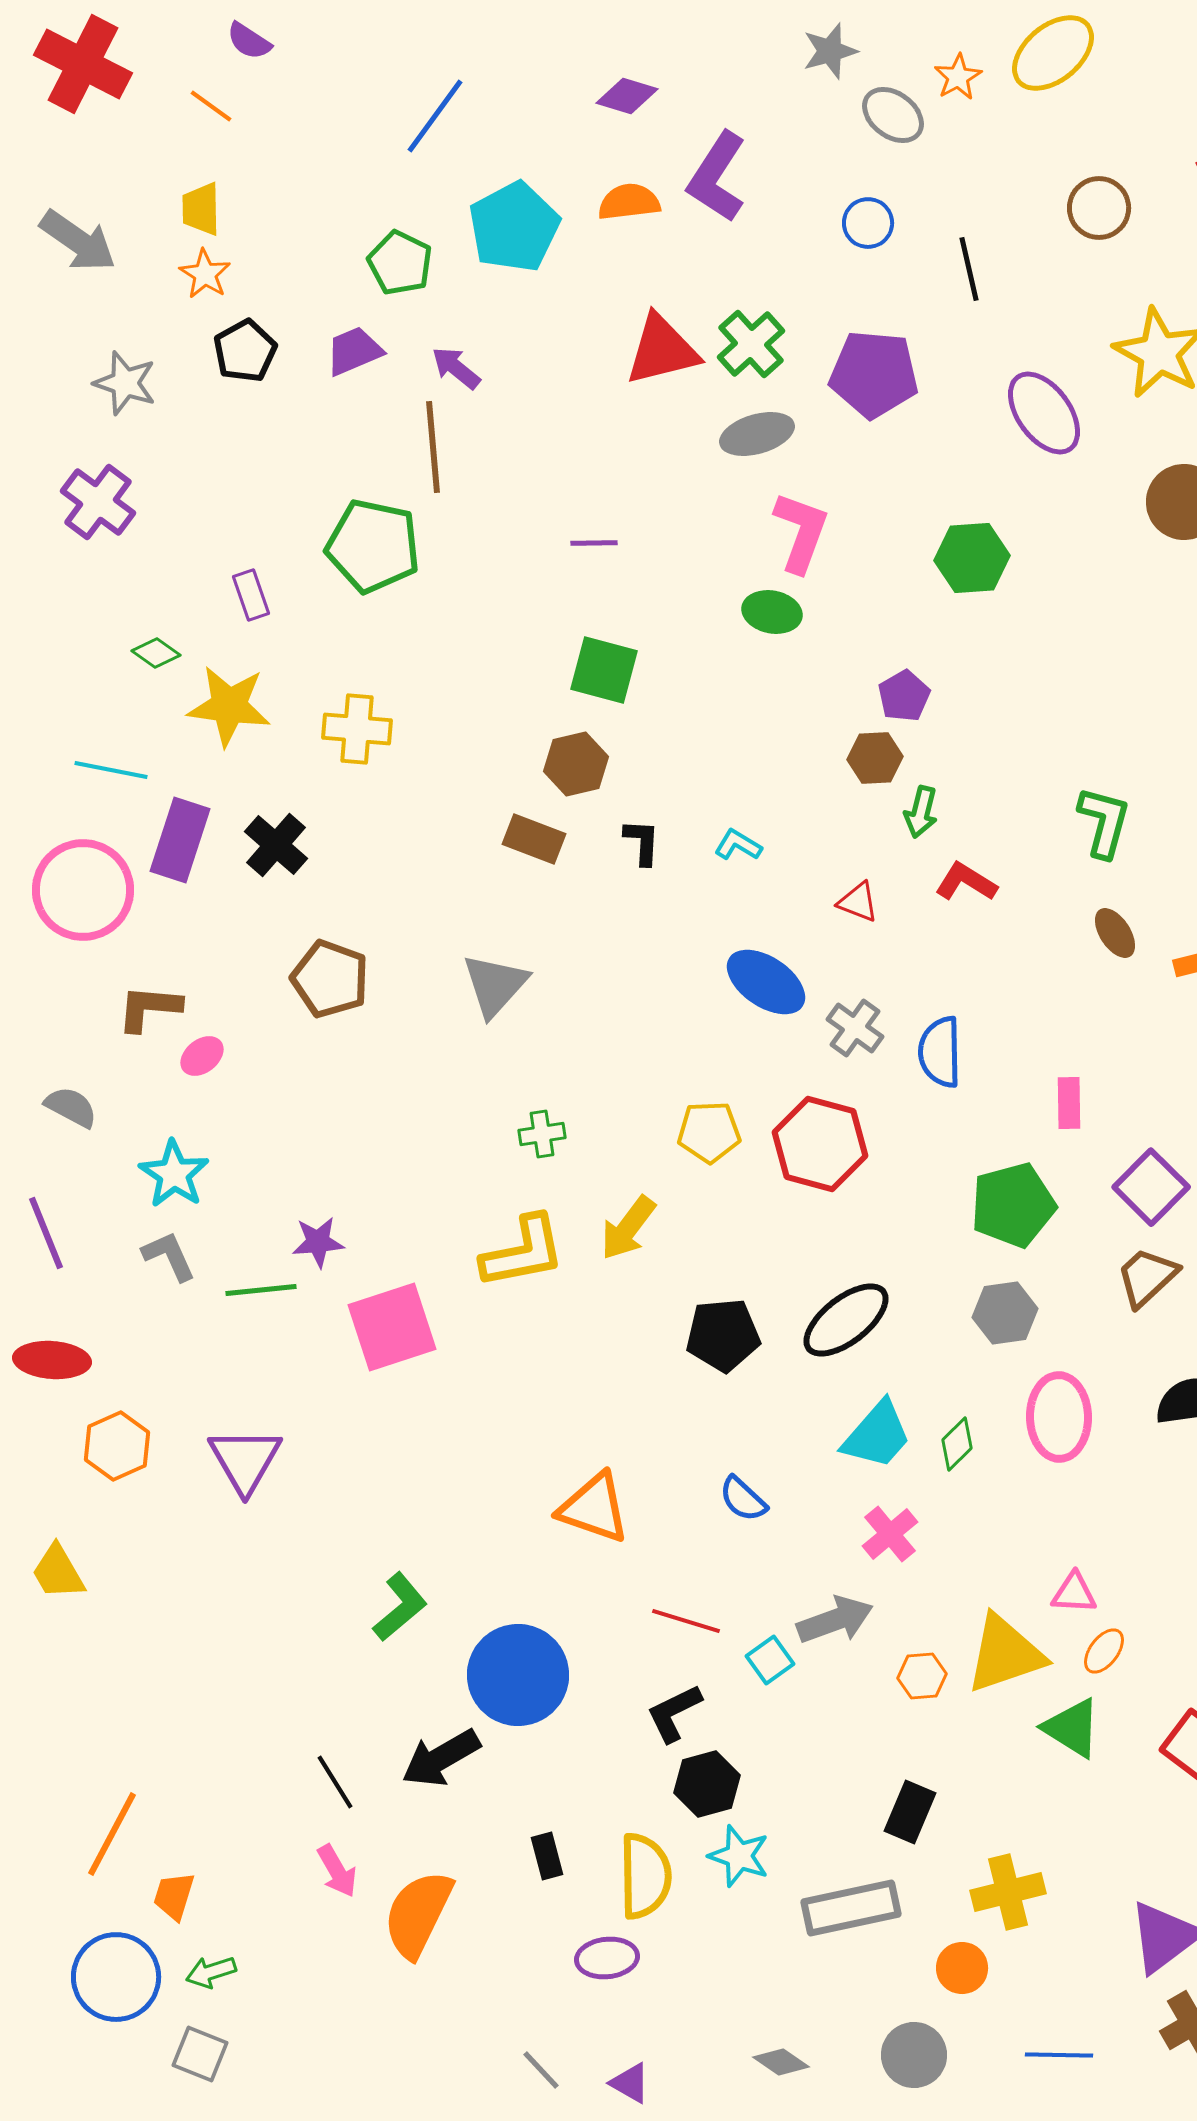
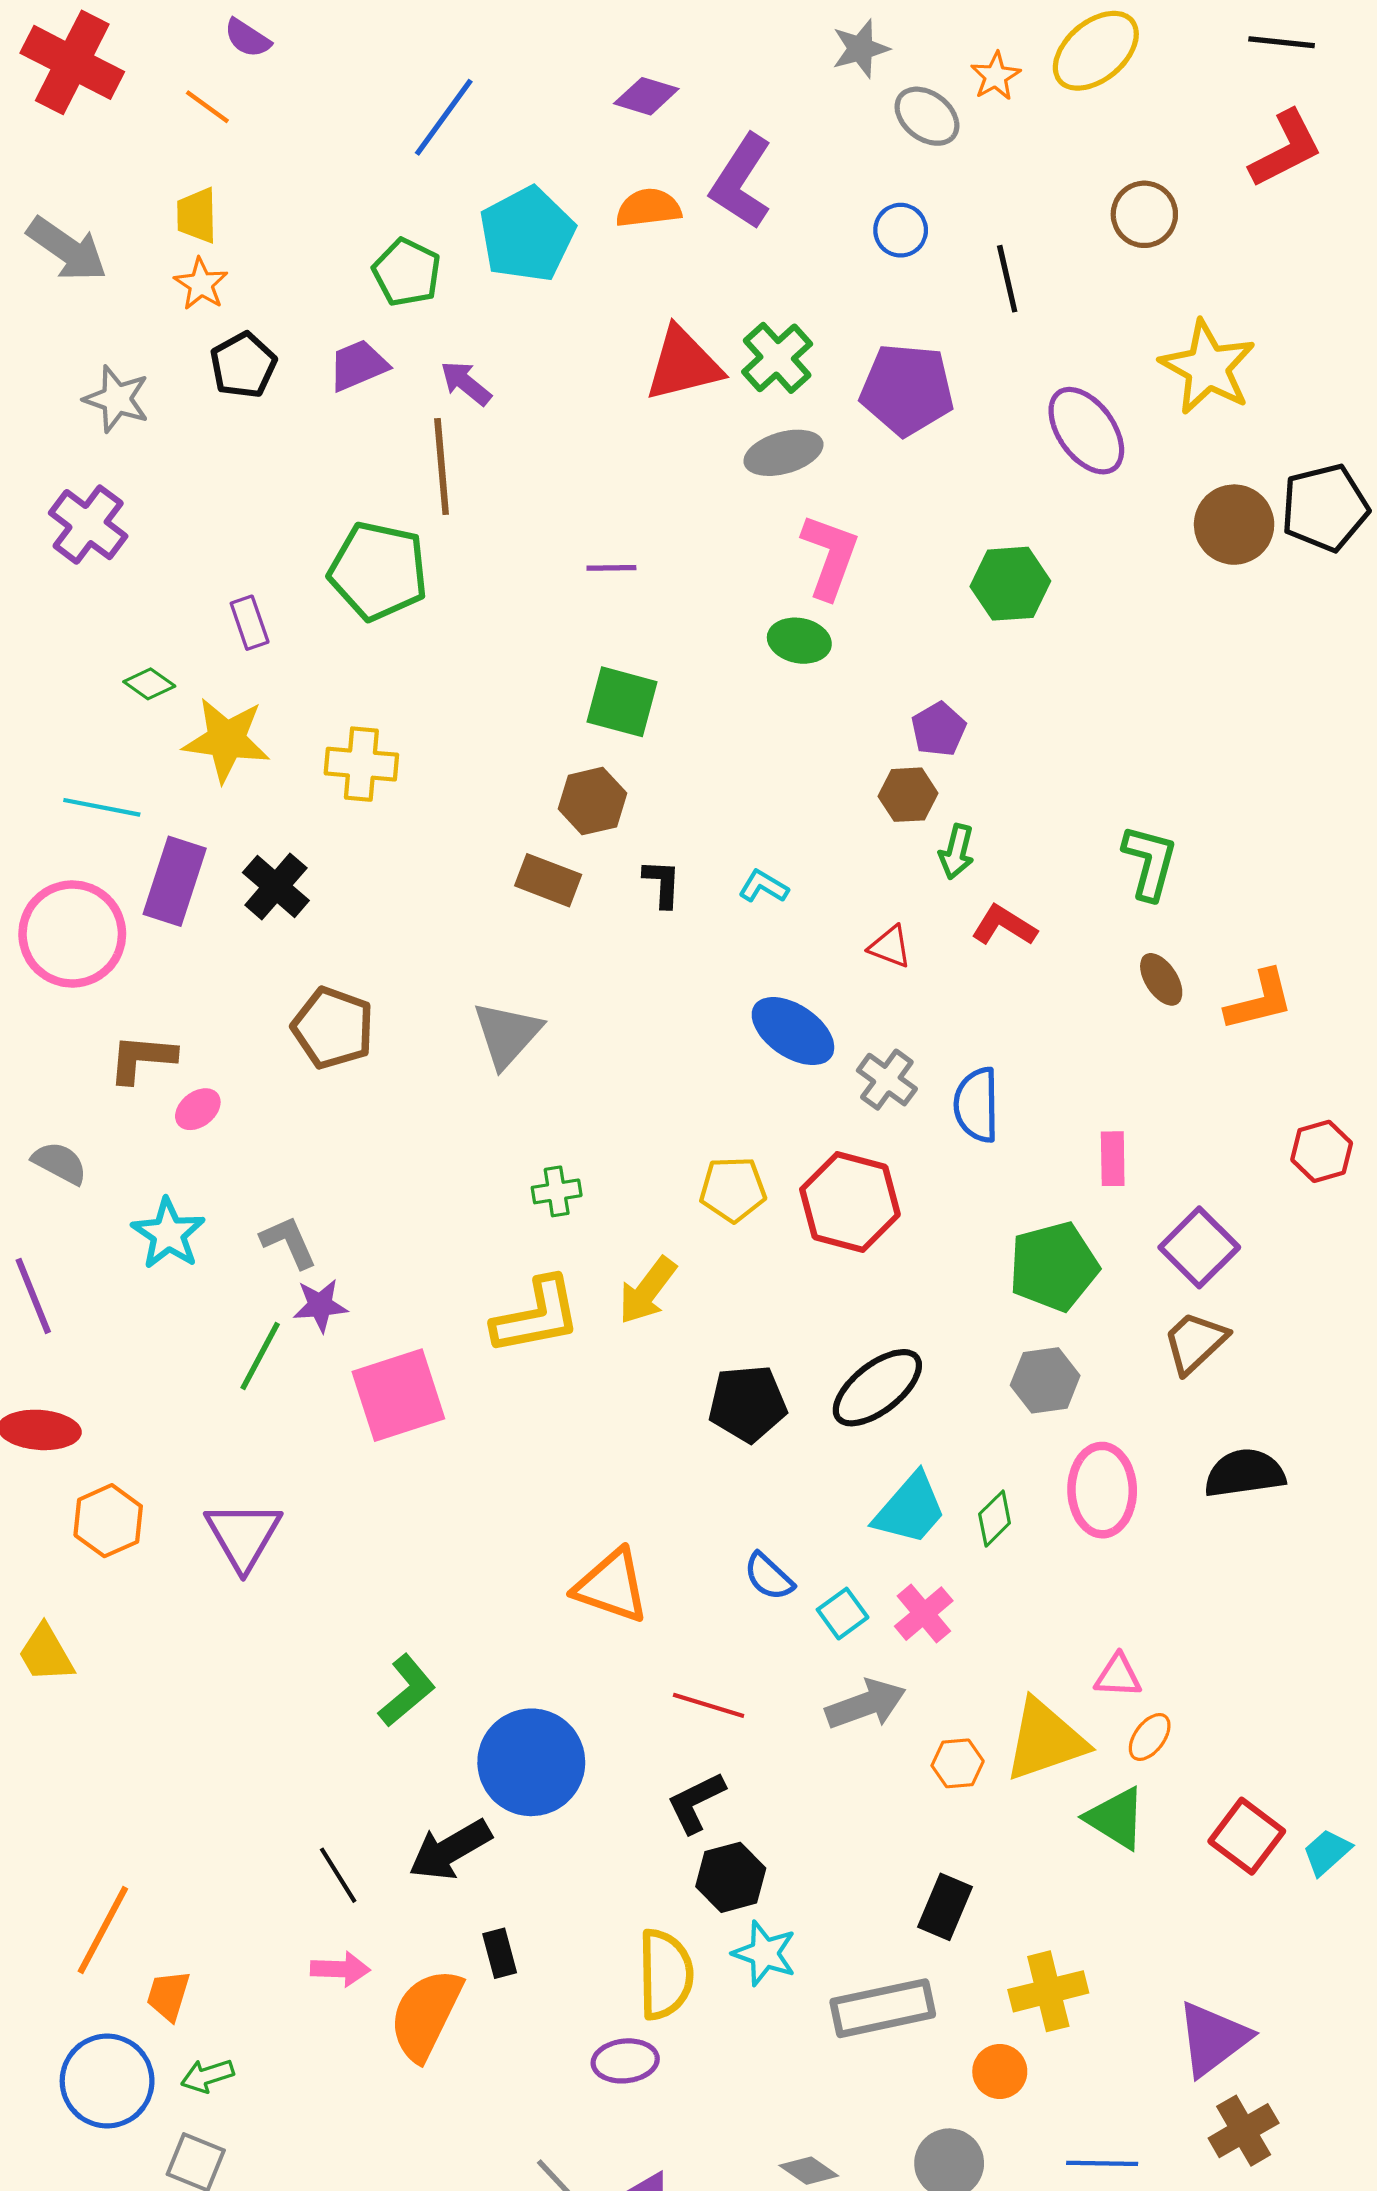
gray L-shape: (169, 1256) -> (289, 1242), moved
green line: (261, 1290) -> (260, 1356), turned -56
cyan square: (770, 1660) -> (843, 1614), moved
black rectangle: (547, 1856) -> (500, 1953), moved
pink arrow: (337, 1871) -> (340, 1969), turned -58

